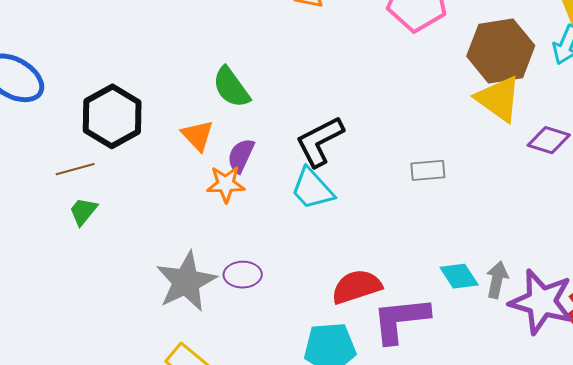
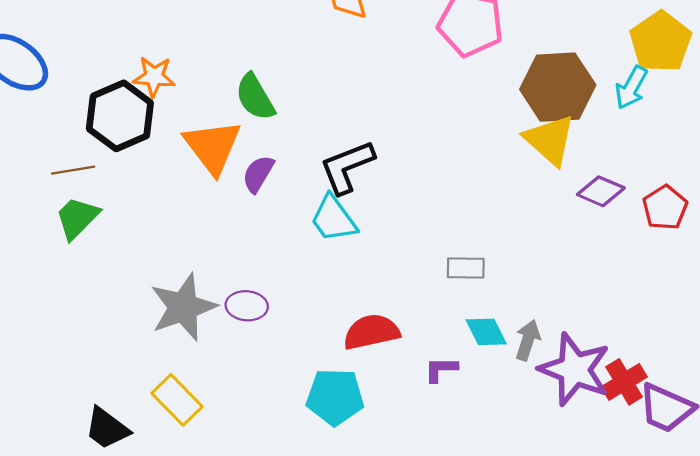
orange triangle: (198, 136) -> (212, 147), size x1.6
gray rectangle: (428, 170) -> (466, 268), moved
orange star: (226, 184) -> (154, 77), moved
green trapezoid: (83, 211) -> (77, 218), size x1.4
purple L-shape: (401, 320) -> (441, 369), moved, size x0.5

